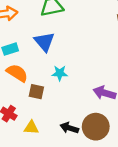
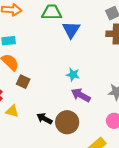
blue triangle: (44, 42) -> (71, 30), moved
cyan star: (60, 73) -> (73, 75), moved

